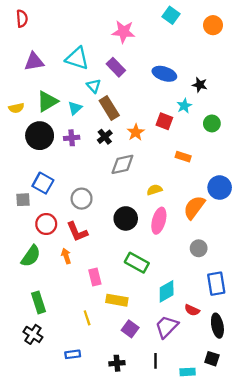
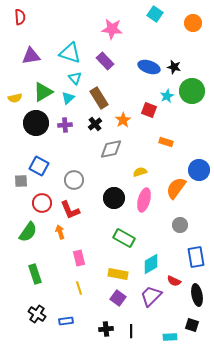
black star: (200, 85) -> (174, 67), moved
cyan triangle: (94, 86) -> (75, 78), moved
green circle: (212, 123) -> (192, 91), moved, size x1.6
pink rectangle: (95, 277) -> (79, 258), moved
yellow rectangle: (117, 300) -> (118, 274), moved
black cross: (33, 334) -> (37, 314), moved
black line: (156, 361) -> (131, 331), moved

